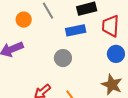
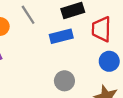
gray circle: (63, 58) -> (64, 81), moved

